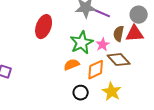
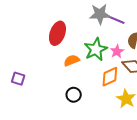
orange semicircle: (72, 65) -> (72, 60), moved
black circle: (81, 93) -> (74, 95), moved

